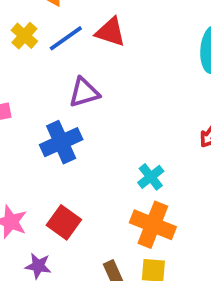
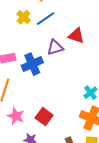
red triangle: (110, 32) -> (76, 36), moved
blue cross: (61, 142) -> (32, 64), moved

